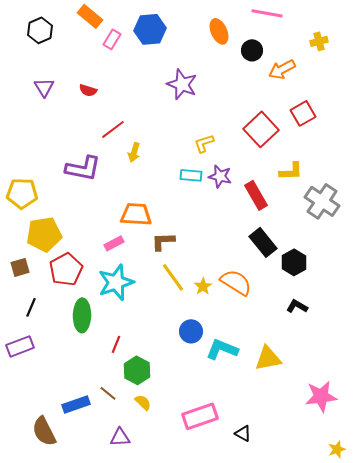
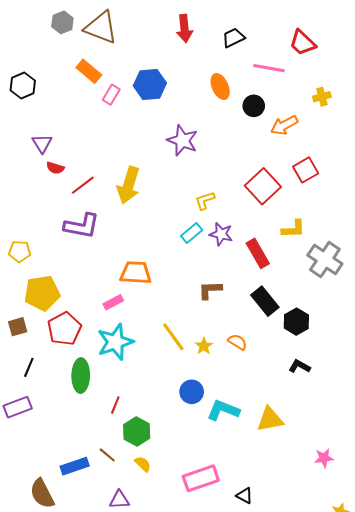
black hexagon: (40, 30) -> (23, 85), moved
red semicircle: (88, 90) -> (55, 168), moved
red line: (113, 129) -> (83, 185), moved
yellow arrow: (134, 152) -> (129, 185), moved, size x1.8
cyan rectangle: (191, 175) -> (192, 233), turned -45
yellow pentagon: (22, 193) -> (20, 251), size x0.7
brown L-shape: (163, 241) -> (210, 290), moved
orange semicircle: (236, 282) -> (237, 342), size x0.6
pink star: (321, 396) -> (324, 458), size x0.6

